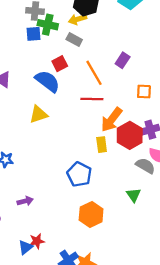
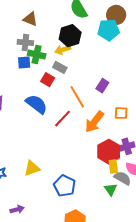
red square: (60, 64) -> (48, 80), moved, turned -32
red line: (92, 99) -> (62, 119), moved, turned -48
yellow triangle: (39, 114) -> (32, 168), moved
orange arrow: (112, 120) -> (94, 122), moved
yellow rectangle: (102, 145) -> (113, 167), moved
green triangle: (134, 195) -> (111, 189), moved

